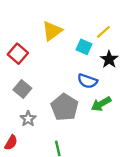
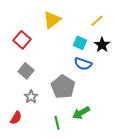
cyan square: (84, 47) -> (80, 43), moved
green arrow: (101, 104) -> (81, 113), moved

